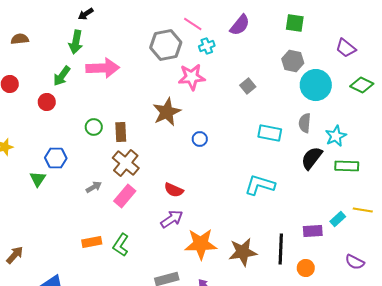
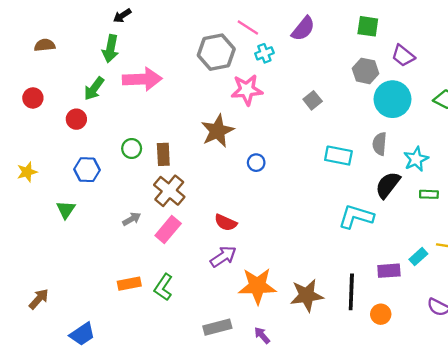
purple trapezoid: (346, 48) -> (403, 56), moved
blue hexagon: (56, 158) -> (87, 170), moved
green rectangle: (347, 166) -> (429, 194), size x0.7
cyan L-shape: (260, 185) -> (356, 217), moved

